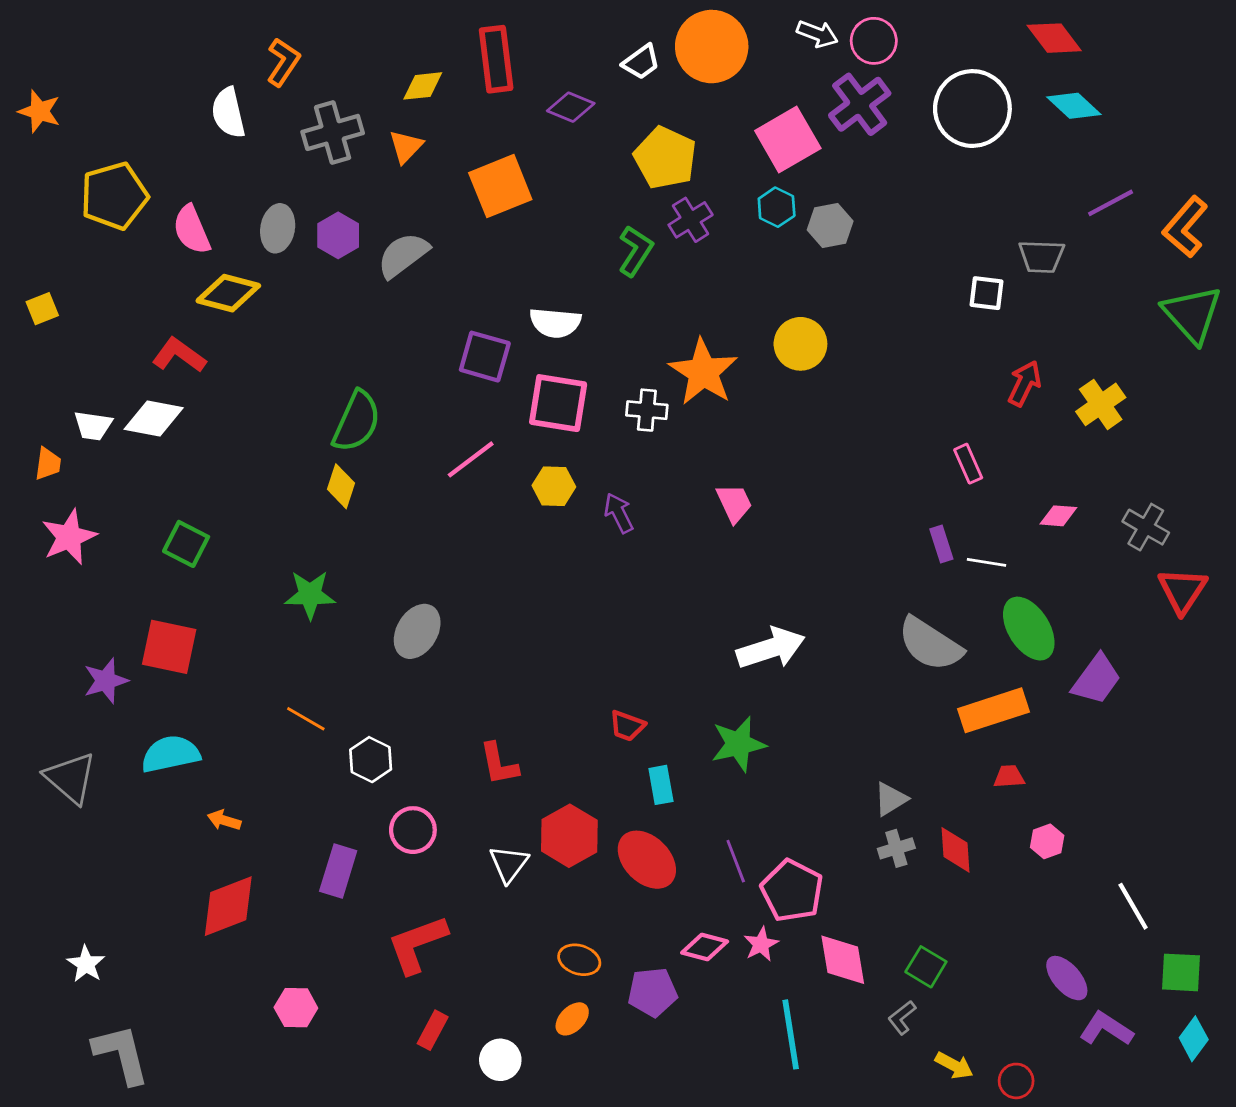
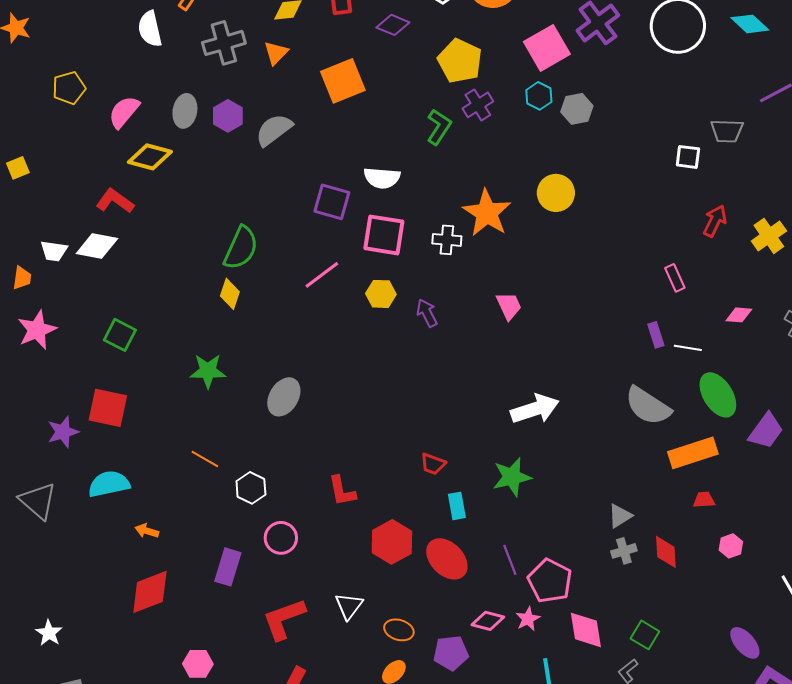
yellow pentagon: (114, 196) -> (69, 88), size x0.7
pink semicircle: (192, 230) -> (124, 112), turned 63
white triangle: (509, 864) -> (349, 606), moved

